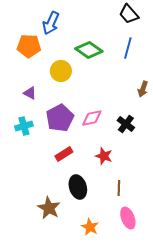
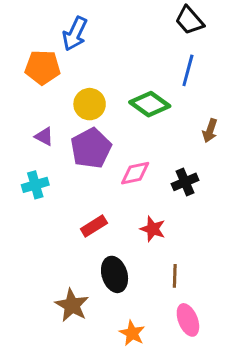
green diamond: (89, 50) -> (150, 104), moved
purple pentagon: (60, 118) -> (91, 148), moved
black cross: (126, 124) -> (185, 182), turned 30

